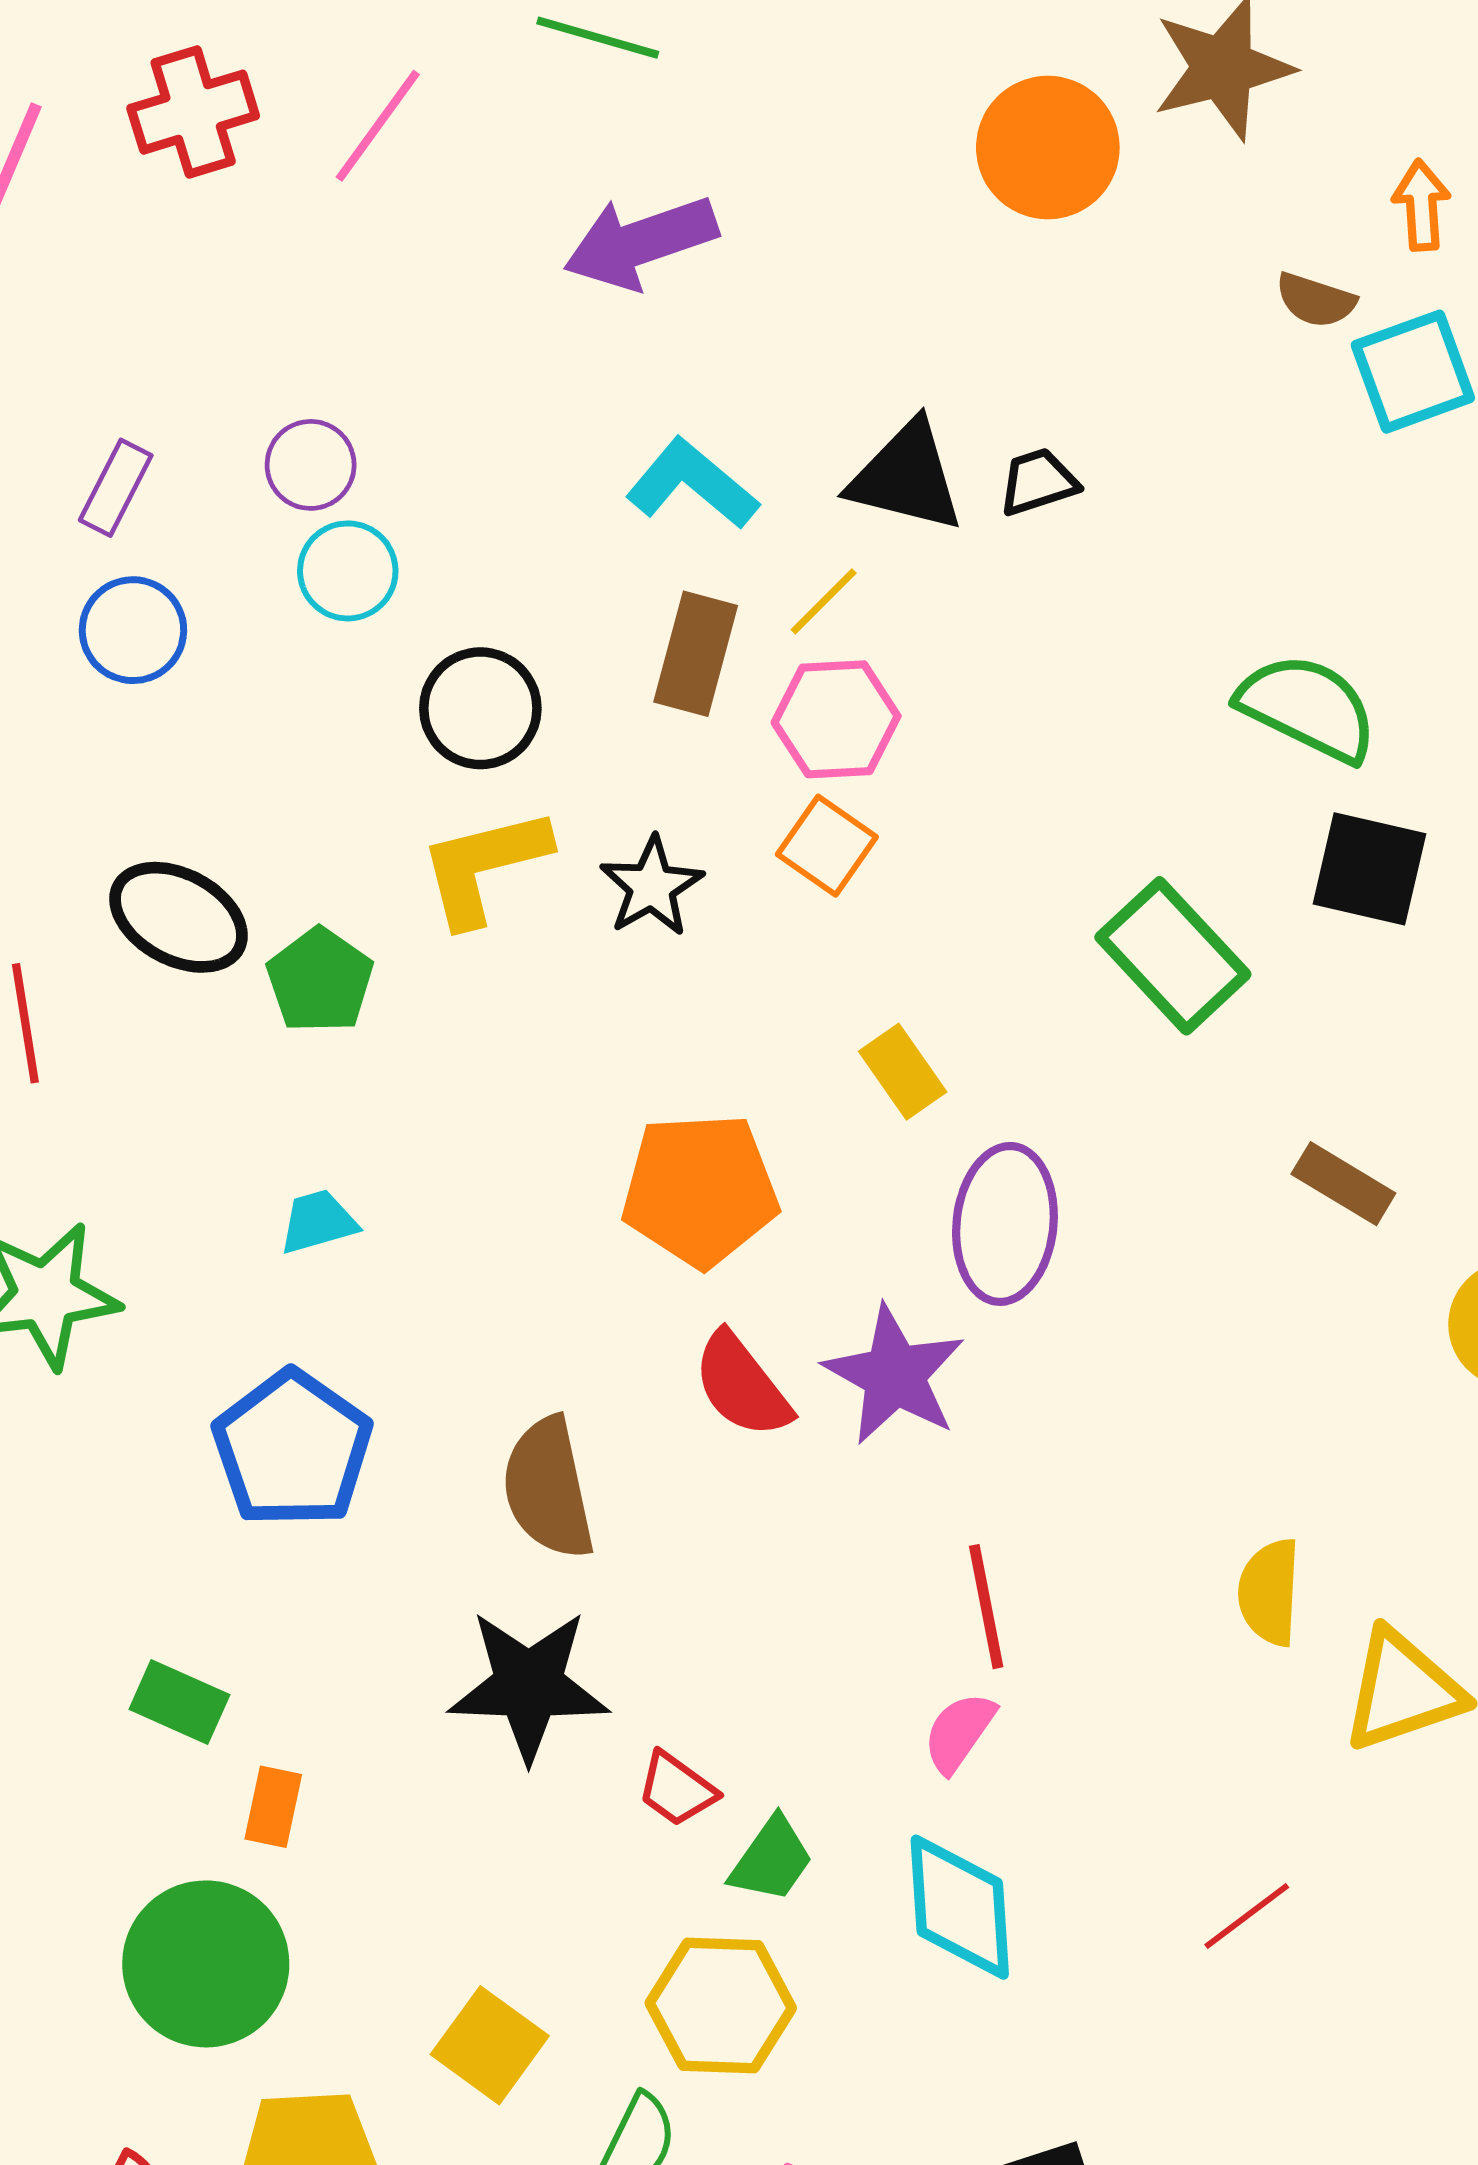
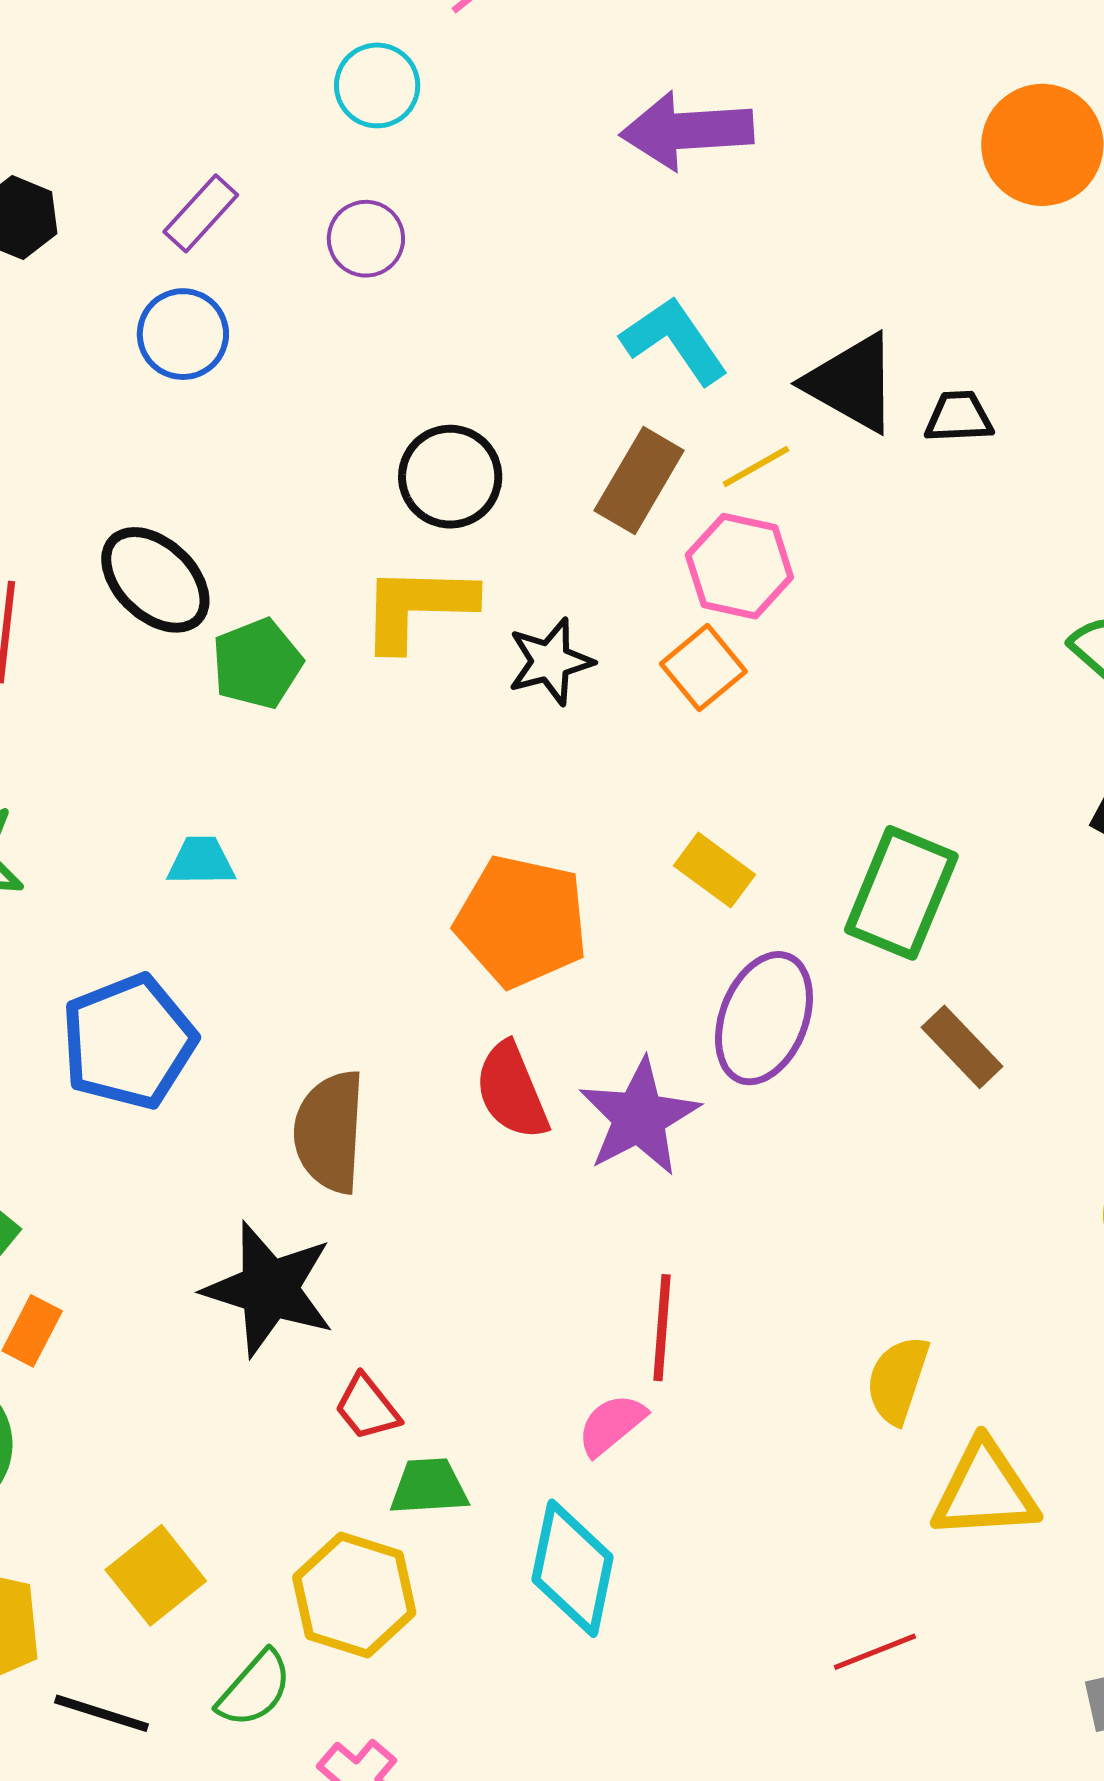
cyan circle: (348, 571) -> (377, 85), moved
green rectangle: (1173, 956) -> (901, 893), moved, turned 50
yellow rectangle: (903, 1072) -> (714, 870), turned -34
brown rectangle: (1343, 1184) -> (962, 1047), moved
green trapezoid: (772, 1860) -> (429, 1487), turned -144
red line: (1247, 1916) -> (875, 1652), moved

